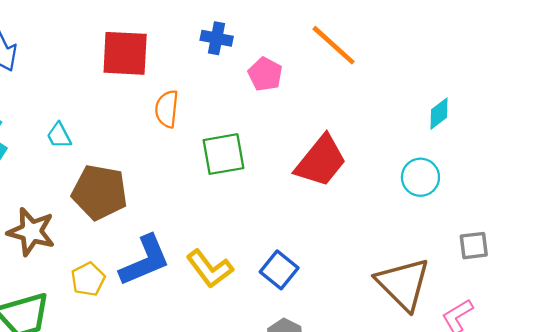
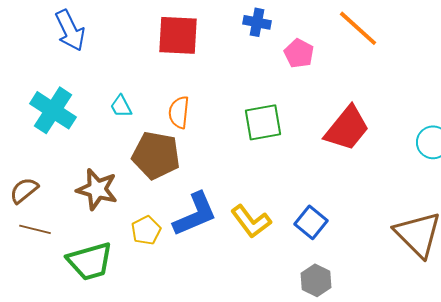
orange semicircle: (167, 109) -> (179, 112), moved

